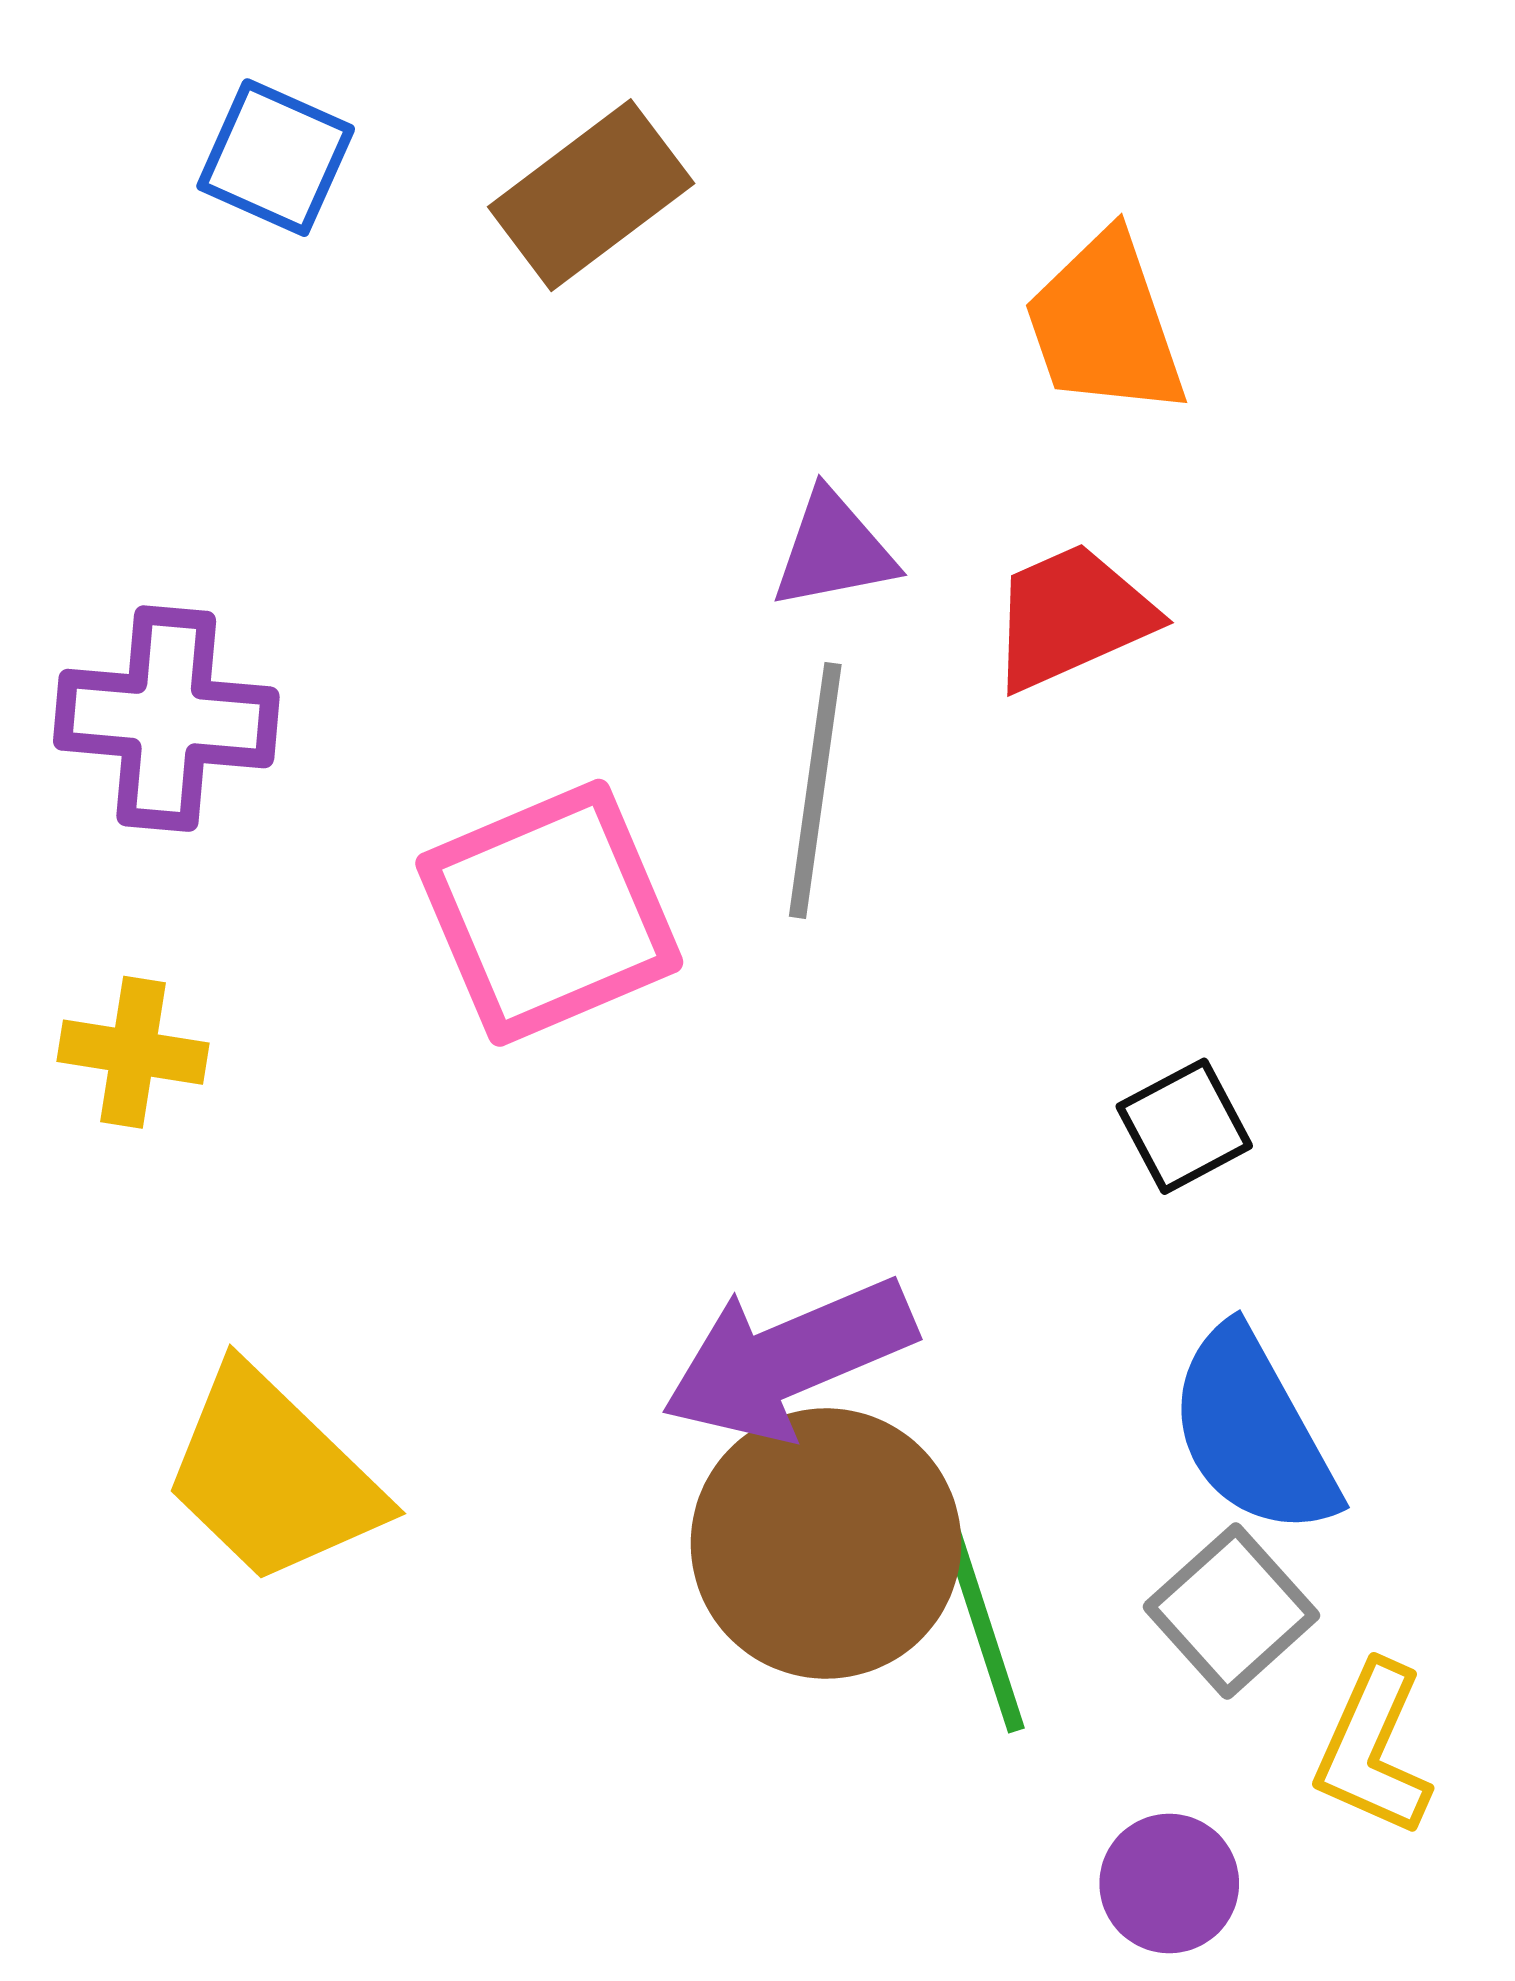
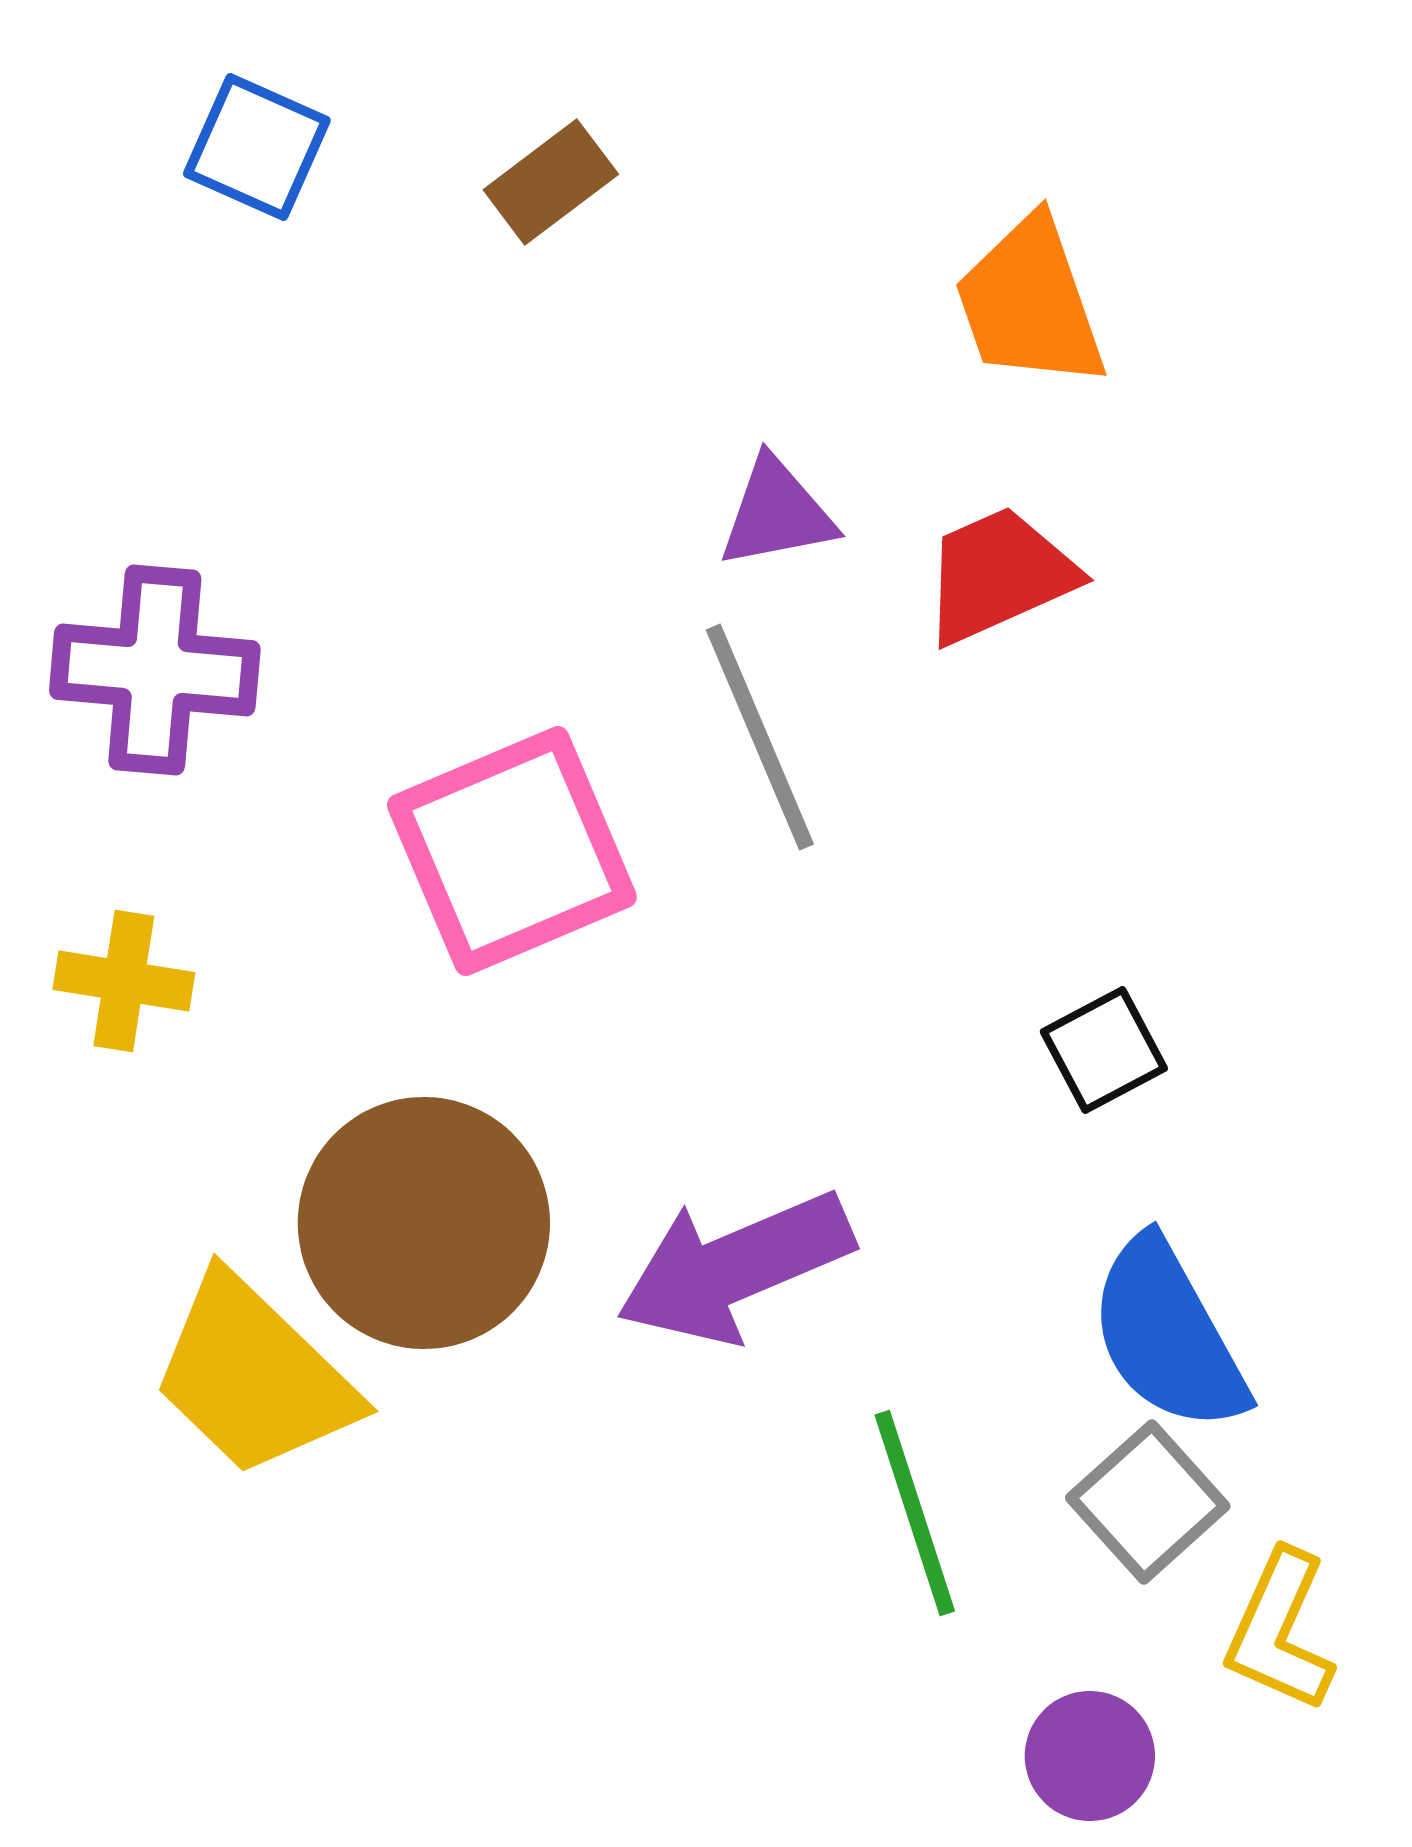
brown rectangle: (591, 195) -> (551, 182), size x0.7
gray line: (815, 790) -> (760, 737), turned -31
brown circle: (826, 1543) -> (424, 1223), moved

